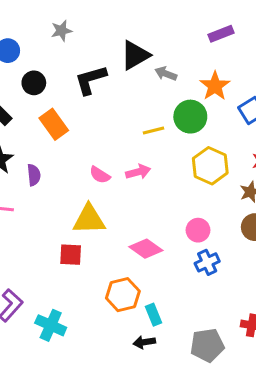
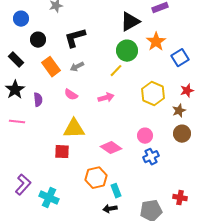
black triangle: (135, 55) -> (130, 22), moved
gray arrow: (166, 74) -> (77, 67), moved, turned -48
green circle: (190, 117) -> (127, 51), moved
yellow line: (154, 130) -> (116, 71), turned -32
pink semicircle: (100, 175) -> (71, 95), moved

